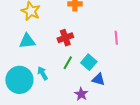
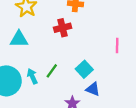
red cross: (65, 38) -> (63, 28), moved
green line: (68, 63) -> (52, 71), moved

